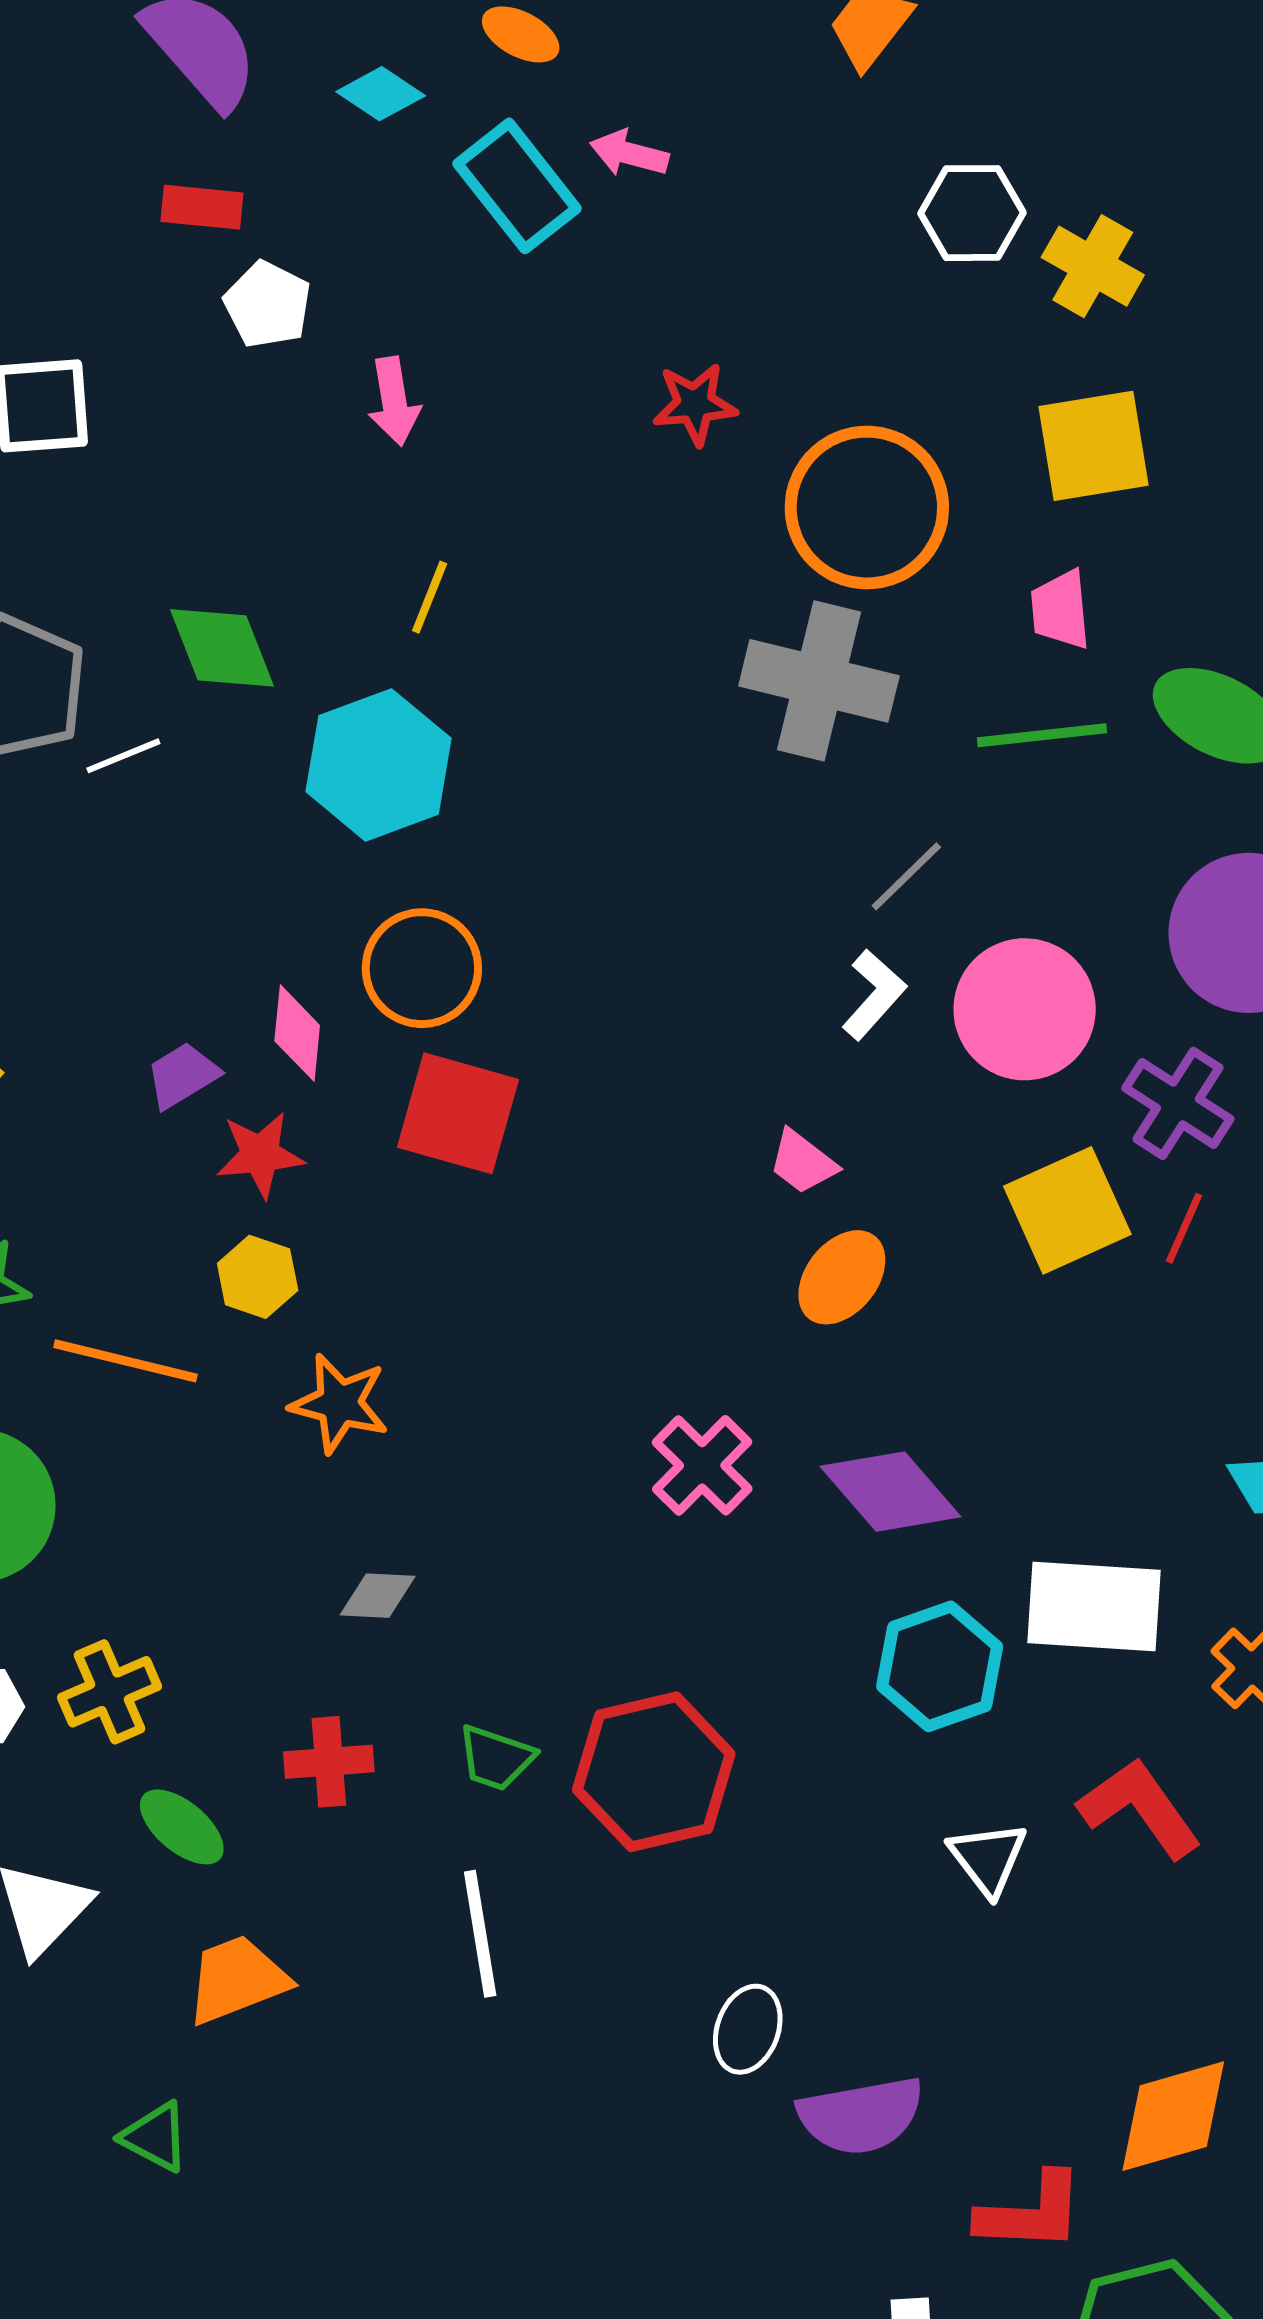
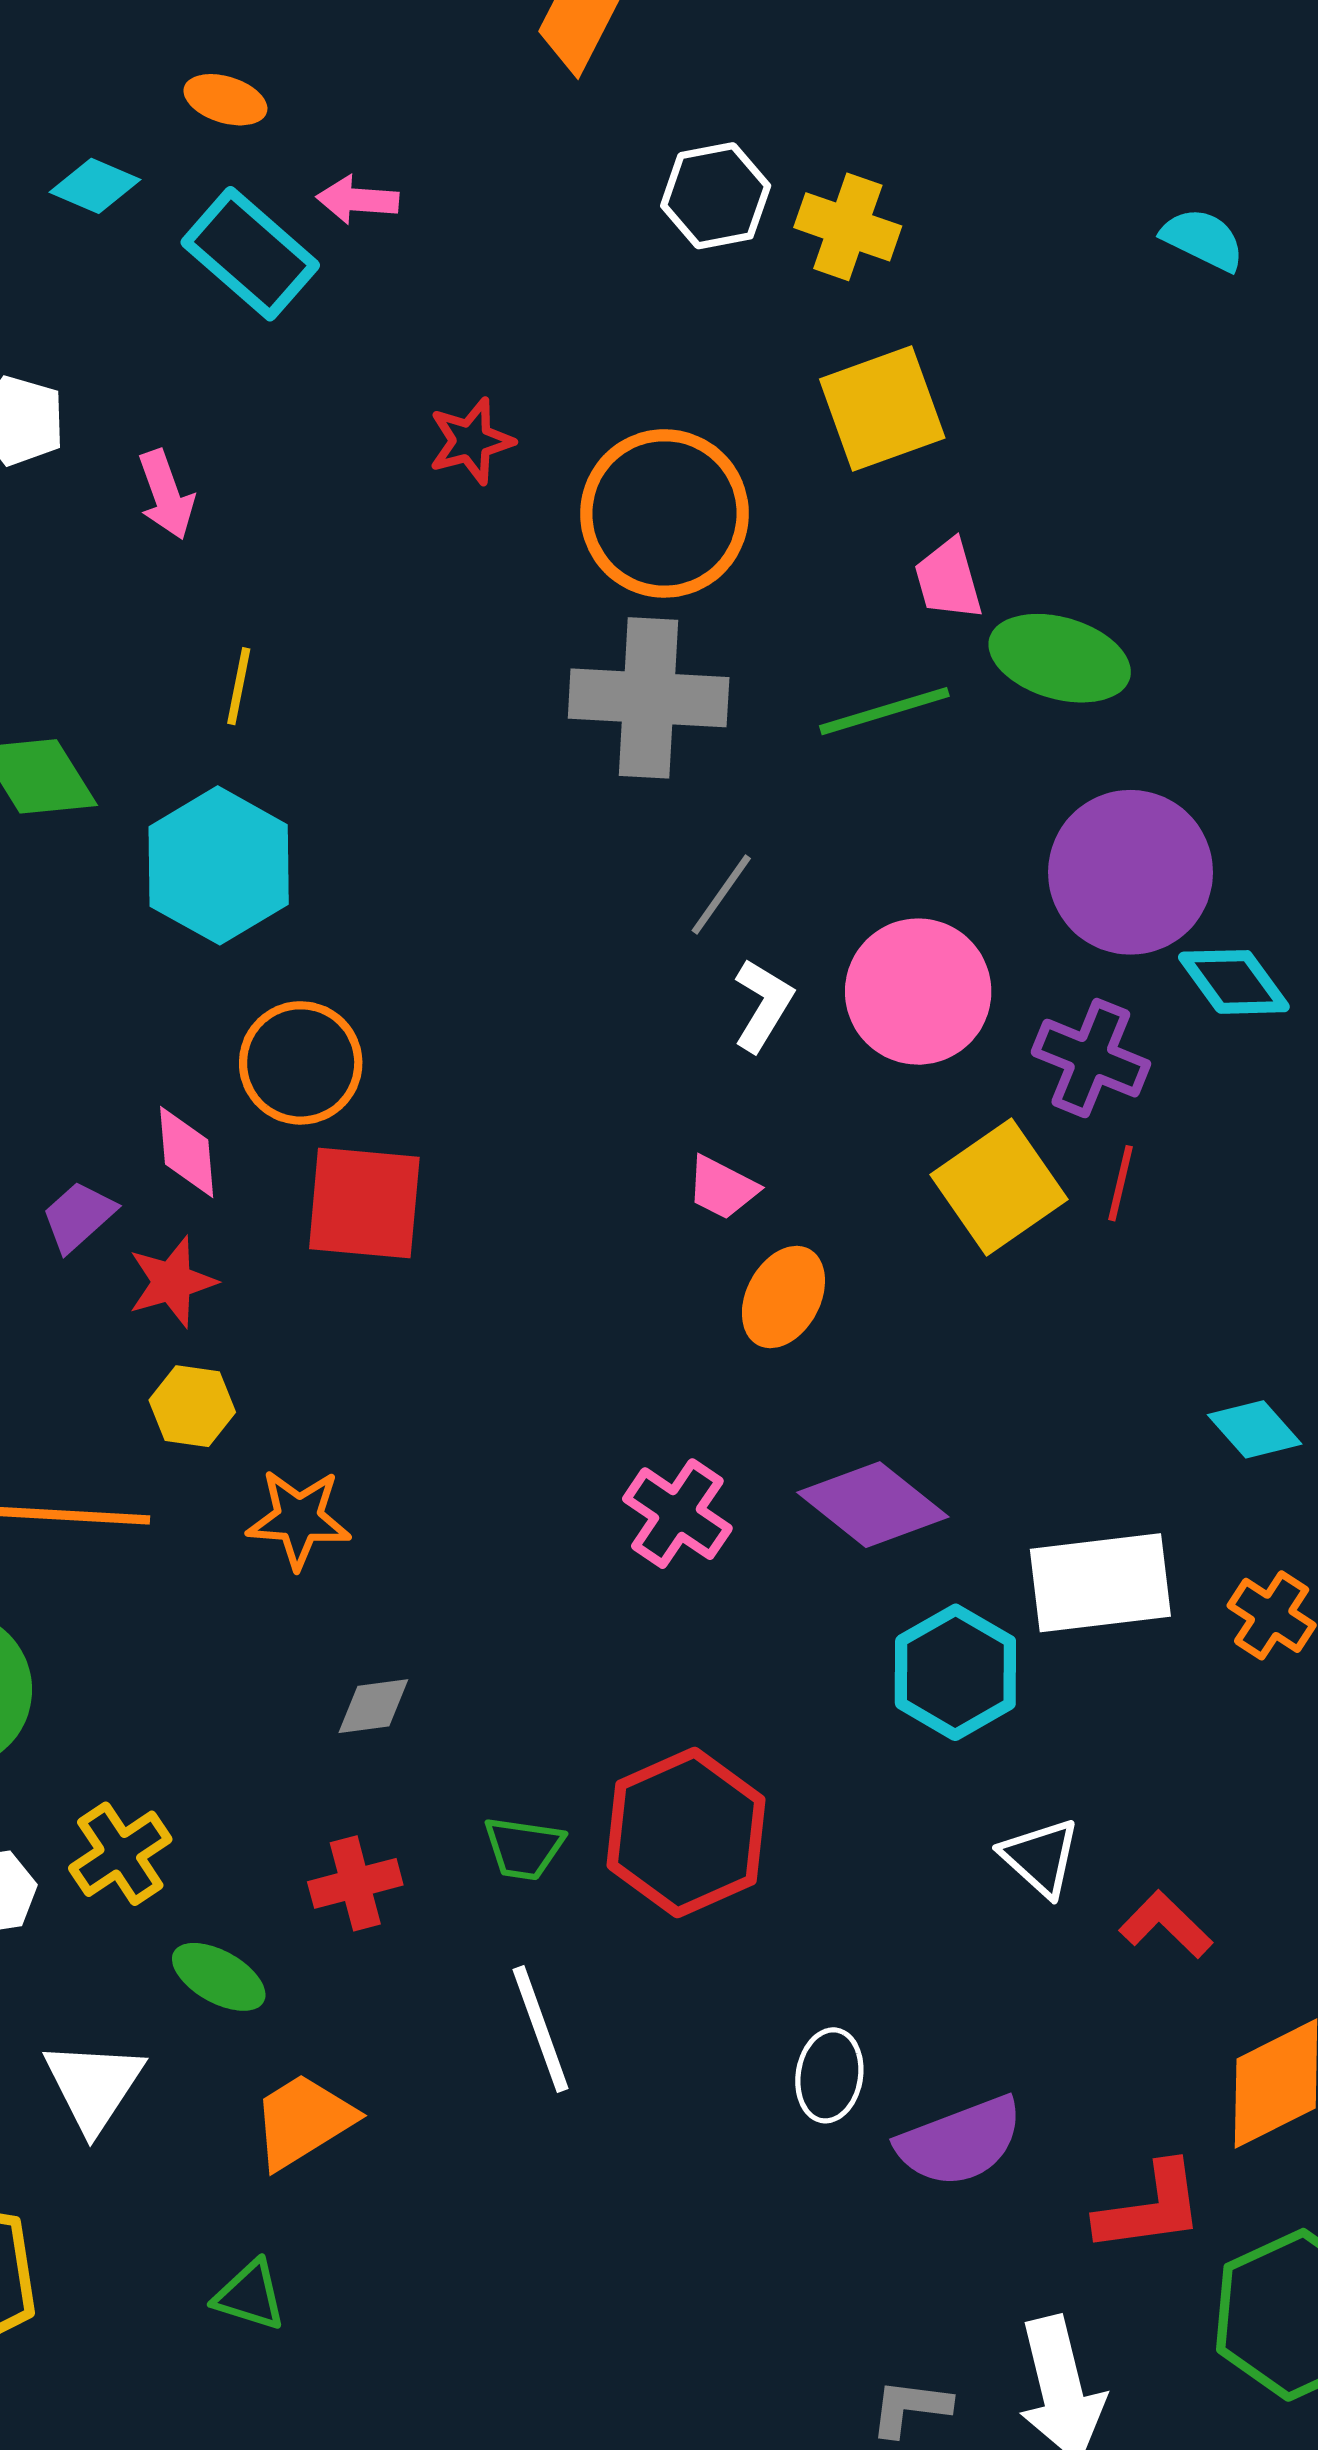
pink trapezoid: (1060, 610) -> (948, 579), moved
gray line: (906, 876) -> (721, 894), moved
red L-shape: (1140, 1808) -> (1166, 1925), moved, size x0.7

